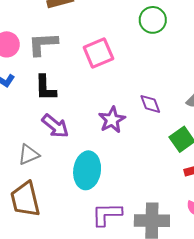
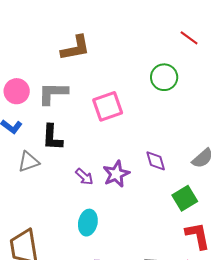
purple arrow: (55, 126) -> (84, 177), moved, size x0.7
gray triangle: (29, 155) -> (28, 162), moved
cyan ellipse: (87, 170) -> (88, 223), size x0.7

